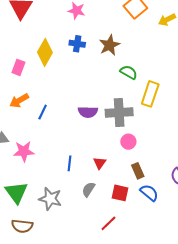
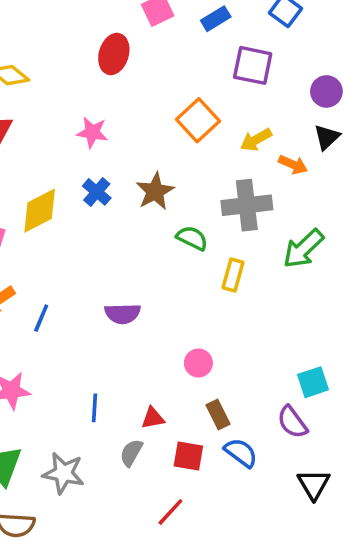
blue cross: (77, 44) -> (97, 192), turned 35
yellow diamond: (45, 52) -> (40, 211), turned 36
yellow rectangle: (150, 94) -> (233, 275), size x0.7
gray cross: (119, 113) -> (247, 205), moved
red triangle: (100, 163) -> (153, 418), moved, turned 48

